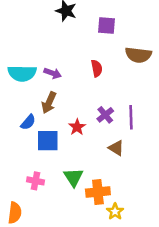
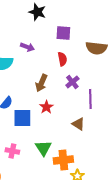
purple square: (106, 25) -> (63, 33), moved
purple arrow: (53, 73) -> (27, 47), moved
brown arrow: (49, 103) -> (41, 83), moved
purple cross: (105, 115) -> (72, 82), moved

